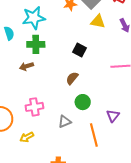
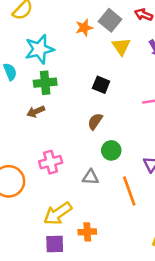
yellow triangle: (98, 21) -> (121, 46), turned 49
gray triangle: (65, 122) -> (90, 177), turned 32
yellow arrow: (27, 137) -> (58, 214), moved, size x1.6

